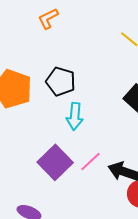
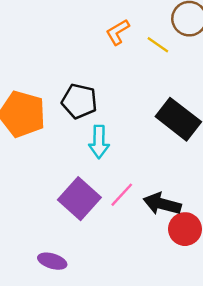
orange L-shape: (48, 18) -> (118, 32), moved

